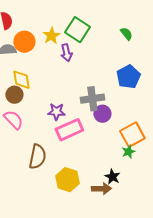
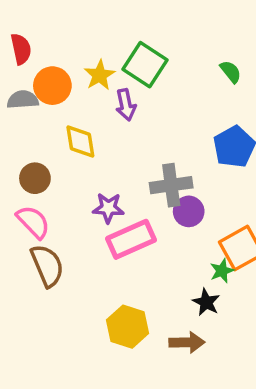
yellow diamond: (21, 80) -> (80, 142), moved
green star: (128, 152) -> (222, 271), moved
brown semicircle: (37, 157) -> (47, 266), moved, turned -35
black star: (112, 177) -> (206, 302), moved

